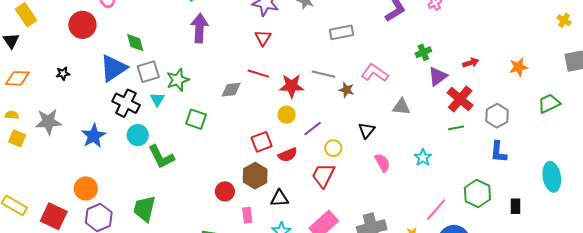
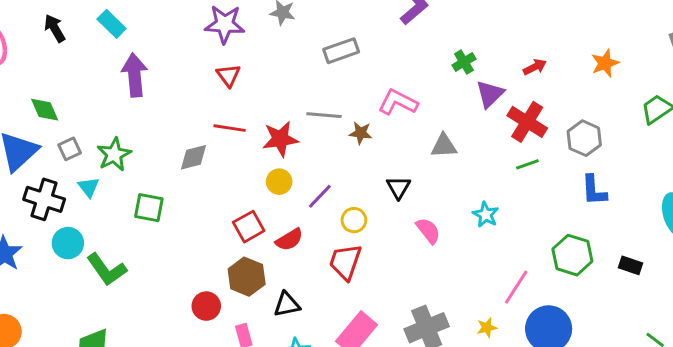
gray square: (148, 72) -> (70, 149), size x0.7
black rectangle: (516, 206) -> (630, 265), turned -63

